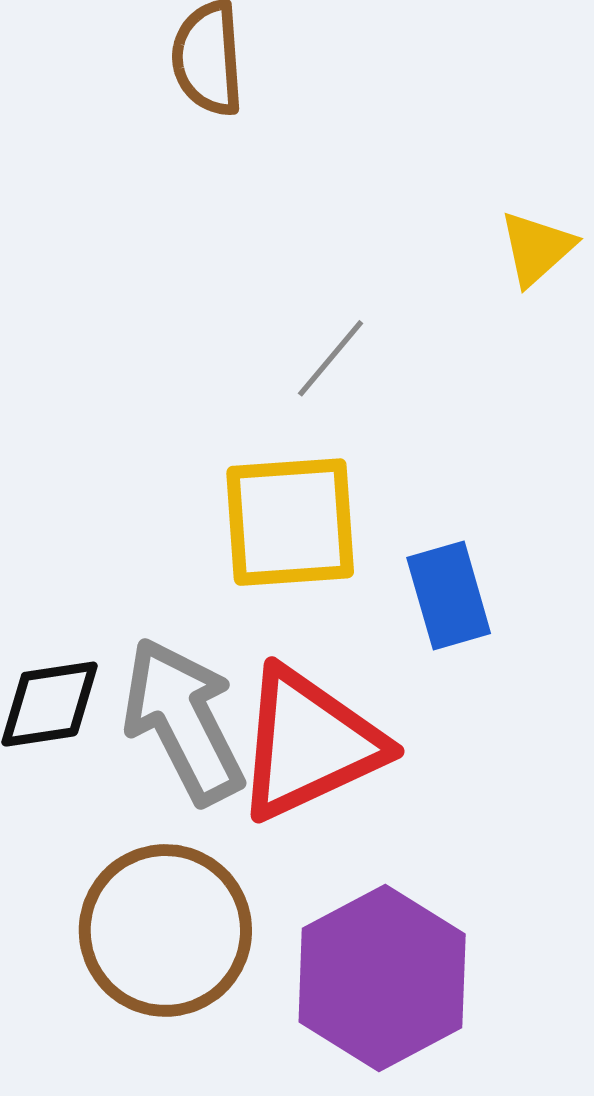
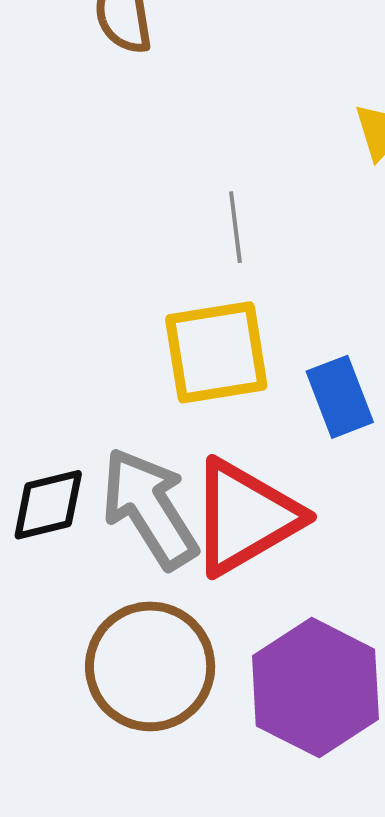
gray line: (331, 358) -> (235, 227), turned -42

